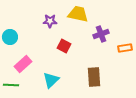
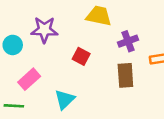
purple star: (50, 21) -> (44, 30), moved, size x1.5
brown rectangle: (94, 77) -> (125, 75), moved

